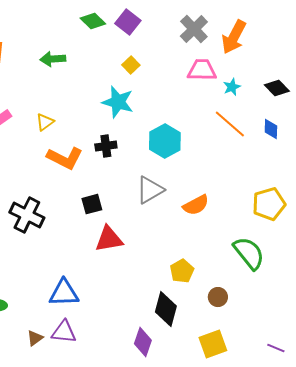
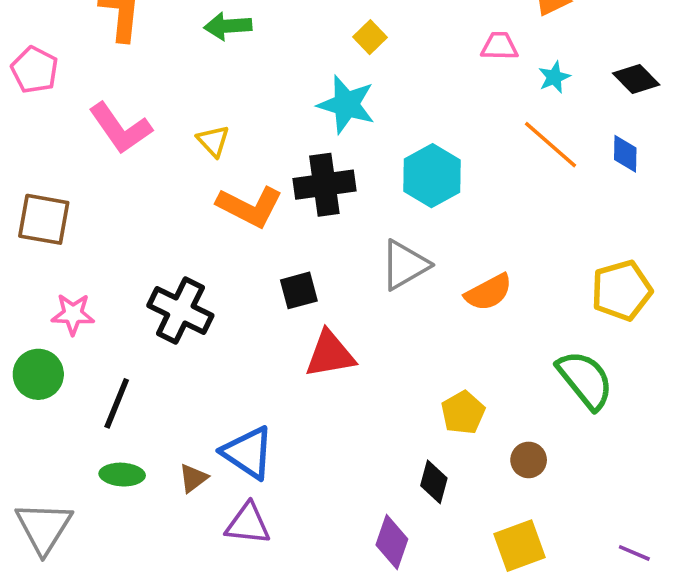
pink trapezoid: (202, 70) -> (499, 46), size x0.7
yellow triangle: (45, 122) -> (213, 141), turned -36
black cross: (106, 146) -> (324, 185), size x1.5
blue triangle: (64, 293) -> (248, 453), turned 36
black diamond: (166, 309) -> (434, 482), size x0.7
brown triangle: (35, 338) -> (193, 478), moved

